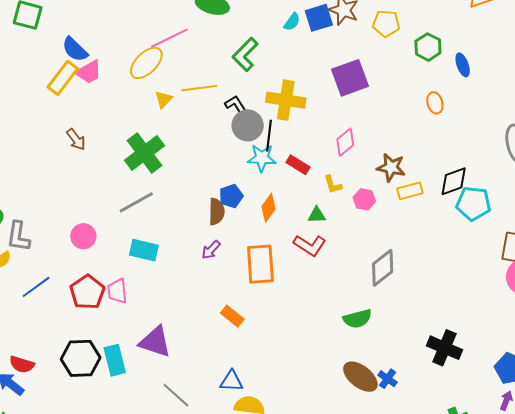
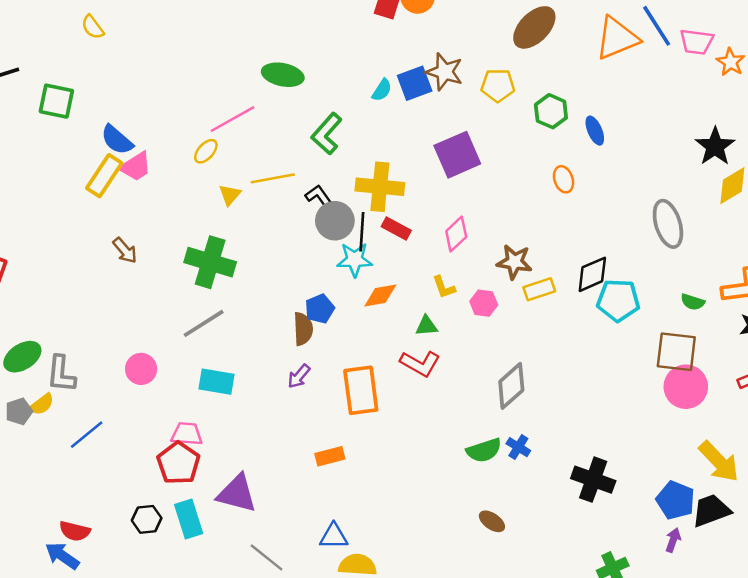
yellow ellipse: (146, 63) -> (206, 151), size x0.6
green cross: (144, 153) -> (210, 262), turned -33
red rectangle: (298, 165) -> (396, 229), moved
orange diamond: (268, 208) -> (380, 296), moved, turned 48
pink trapezoid: (117, 291) -> (187, 434), turned 104
red pentagon: (87, 292) -> (178, 463), moved
orange rectangle: (232, 316) -> (330, 456), turned -50
black hexagon: (81, 358) -> (147, 519), size x0.6
brown ellipse: (360, 377) -> (492, 521), size x0.6
blue cross: (388, 379) -> (518, 447), moved

